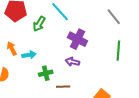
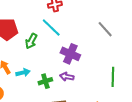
green line: (118, 51) -> (113, 77), moved
green cross: (46, 73) -> (45, 81), moved

